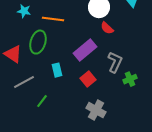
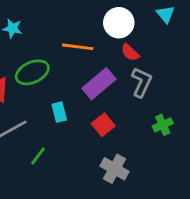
orange line: (53, 19) -> (78, 47), moved
green ellipse: (38, 42) -> (32, 72), turned 50
gray L-shape: (115, 62) -> (141, 82), moved

